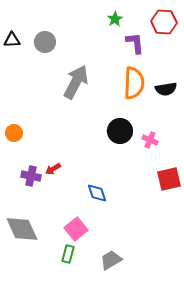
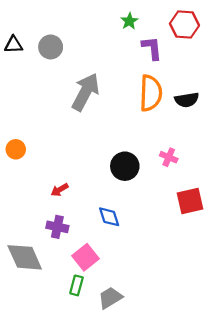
black circle: (120, 131) -> (125, 166), moved
purple cross: (31, 176) -> (57, 227), moved
gray trapezoid: (111, 260) -> (110, 298), moved

